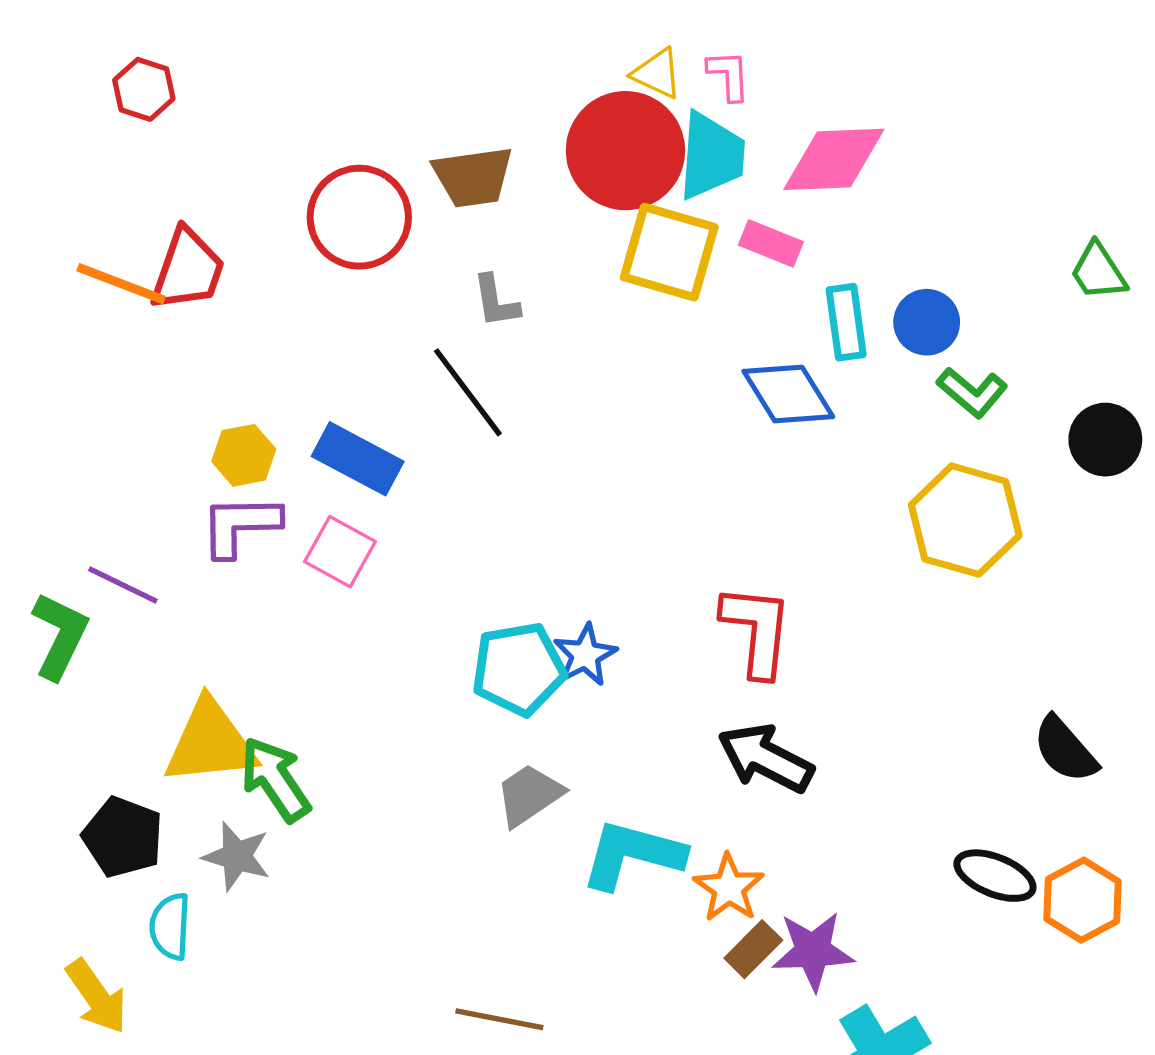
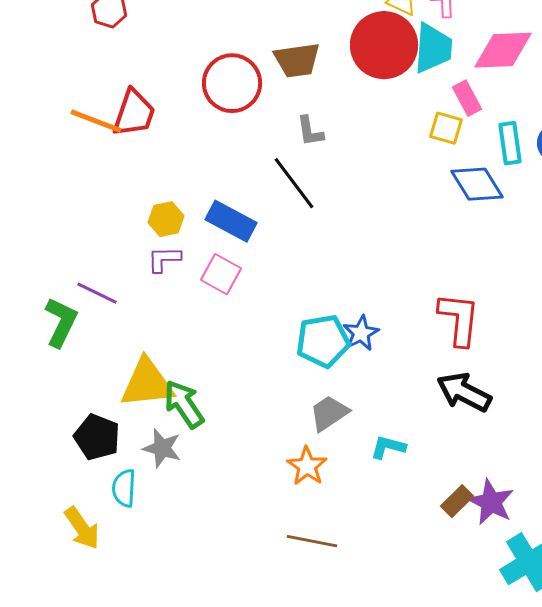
pink rectangle: (771, 243) -> (467, 98), turned 40
yellow square: (669, 252) -> (446, 128), moved, size x0.6
purple L-shape: (240, 525) -> (164, 259), size x0.7
cyan L-shape: (632, 855) -> (388, 447), size x0.6
orange star: (729, 888) -> (307, 466), moved
purple star: (813, 951) -> (491, 502), turned 30

